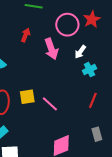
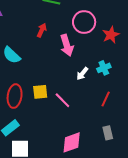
red star: (92, 19) -> (111, 35), moved
white arrow: (80, 52) -> (82, 74), moved

